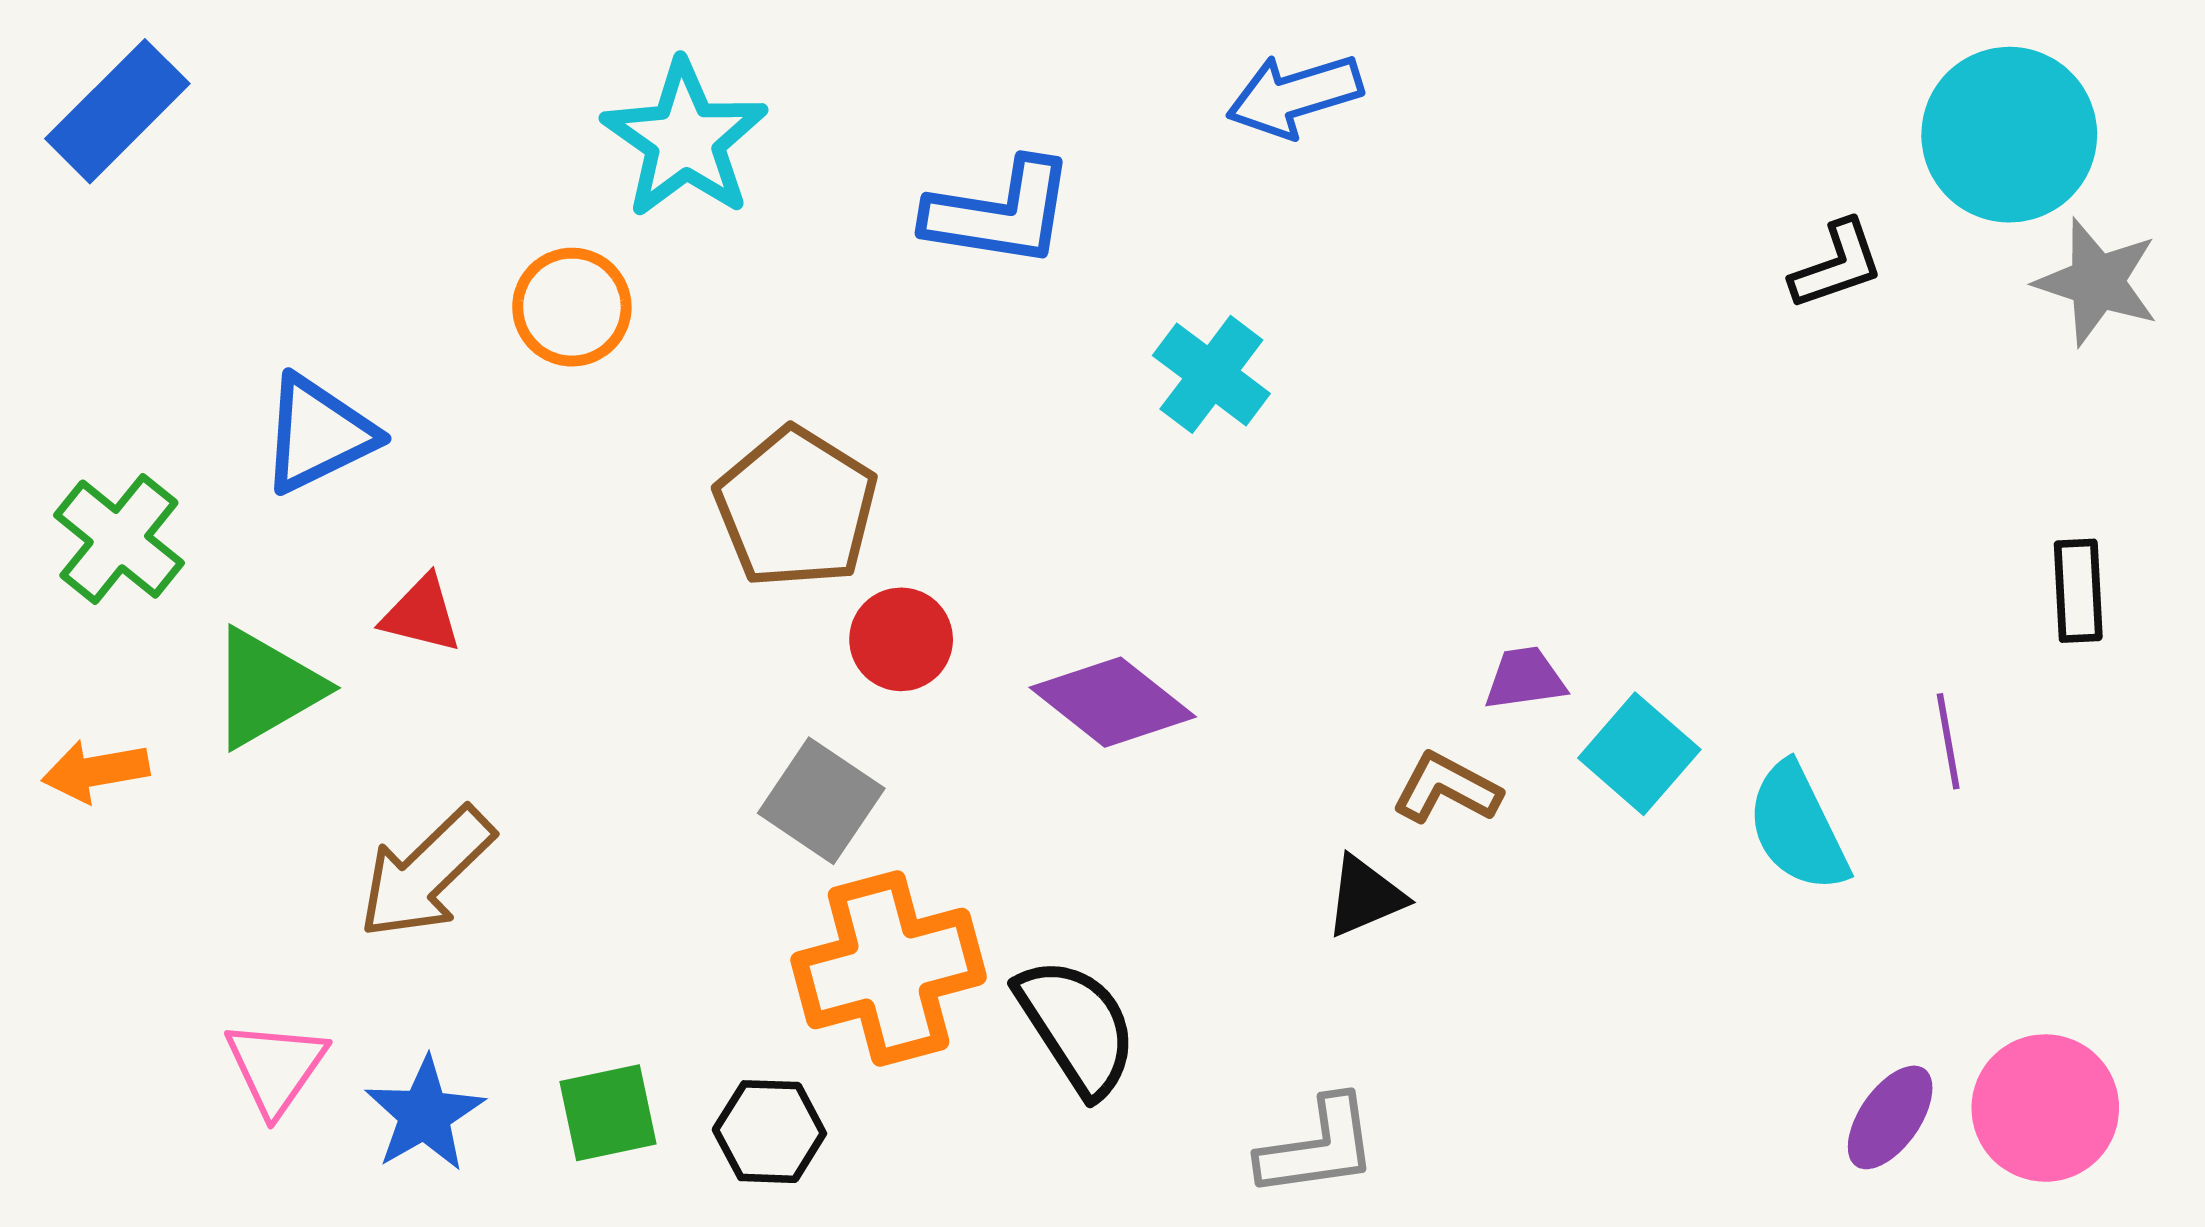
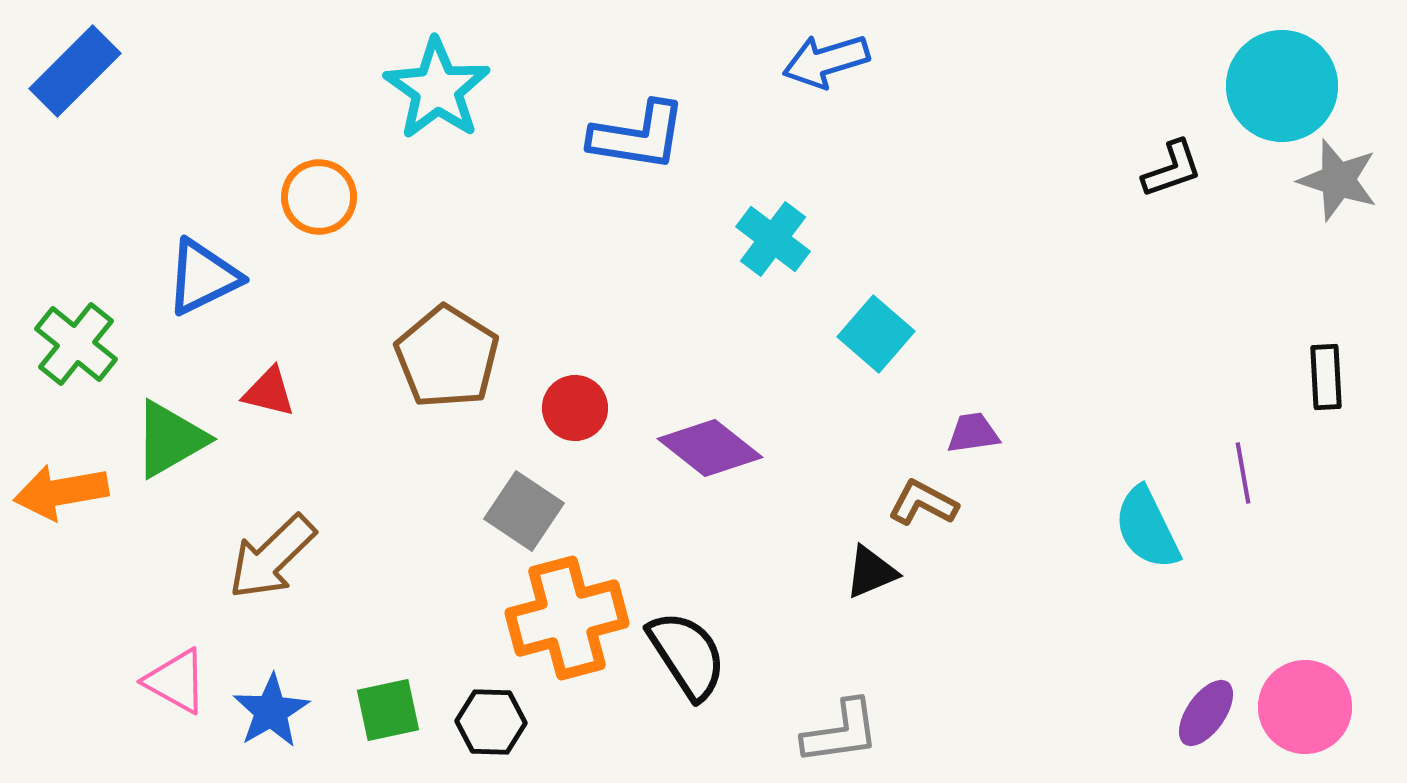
orange circle: (572, 307) -> (319, 197), moved
brown pentagon: (796, 508) -> (447, 357), moved
cyan square: (1639, 754) -> (876, 334), moved
orange arrow: (95, 771) -> (61, 492), size x1.4
pink triangle: (276, 1067) -> (176, 681), turned -36

